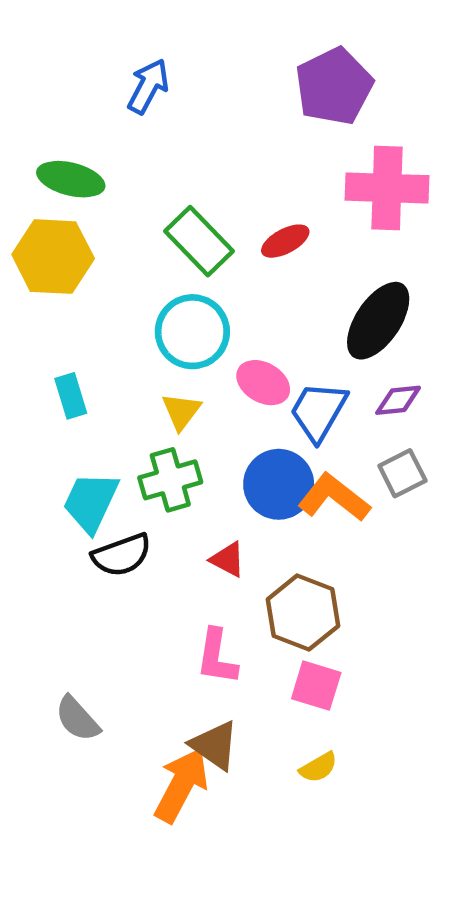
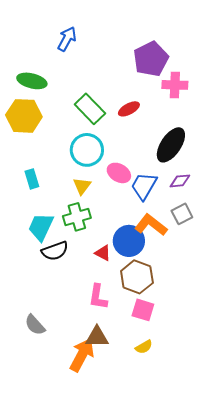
purple pentagon: (334, 86) -> (151, 59), moved
pink cross: (387, 188) -> (175, 85), size x0.7
blue circle: (279, 484) -> (129, 241), moved
brown triangle: (215, 745) -> (97, 337), turned -35

